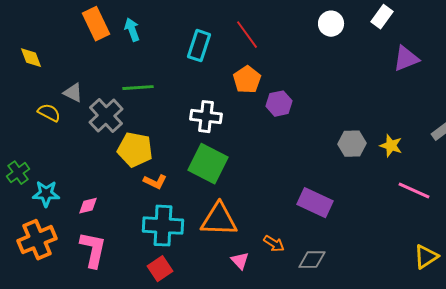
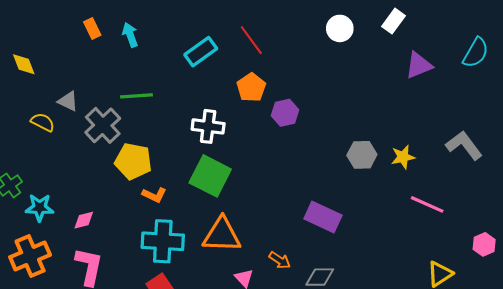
orange rectangle: (96, 24) -> (92, 28), size x0.6
cyan rectangle: (199, 46) -> (201, 52), turned 36
yellow star: (391, 146) -> (403, 157), turned -30

